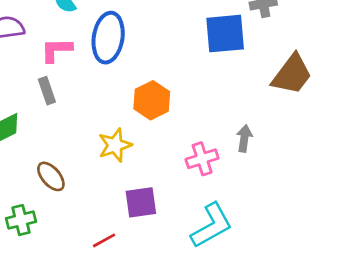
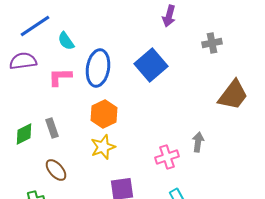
blue square: (225, 34) -> (151, 65), moved, turned -36
gray rectangle: (47, 91) -> (52, 128), moved
orange hexagon: (152, 100) -> (104, 114), moved

